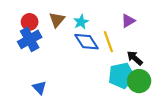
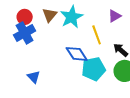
cyan star: (81, 22) -> (72, 17), size x1.6
blue diamond: (87, 42) -> (77, 54), moved
cyan pentagon: (122, 76) -> (94, 69), moved

